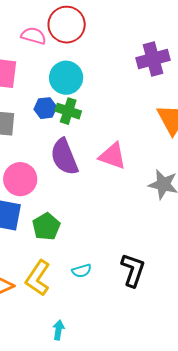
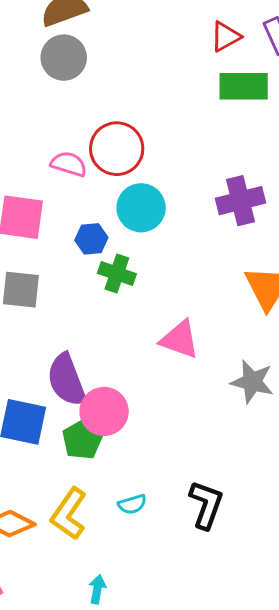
cyan circle: (66, 78) -> (141, 208), moved
blue hexagon: (45, 108) -> (91, 239), moved
purple semicircle: (64, 157) -> (67, 380), moved
pink circle: (20, 179) -> (104, 411), moved

